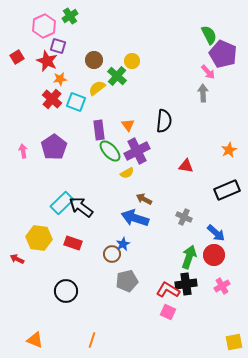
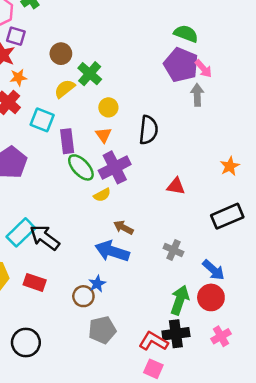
green semicircle: (209, 35) -> (186, 34), moved, turned -42
purple pentagon: (223, 54) -> (181, 65), moved
yellow circle: (132, 61) -> (108, 107), moved
cyan square: (76, 102) -> (42, 120), moved

